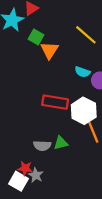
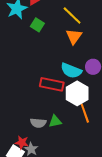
yellow line: (86, 35) -> (72, 16), moved
orange triangle: (49, 50) -> (74, 36), moved
cyan semicircle: (82, 72) -> (71, 71), moved, size x1.5

